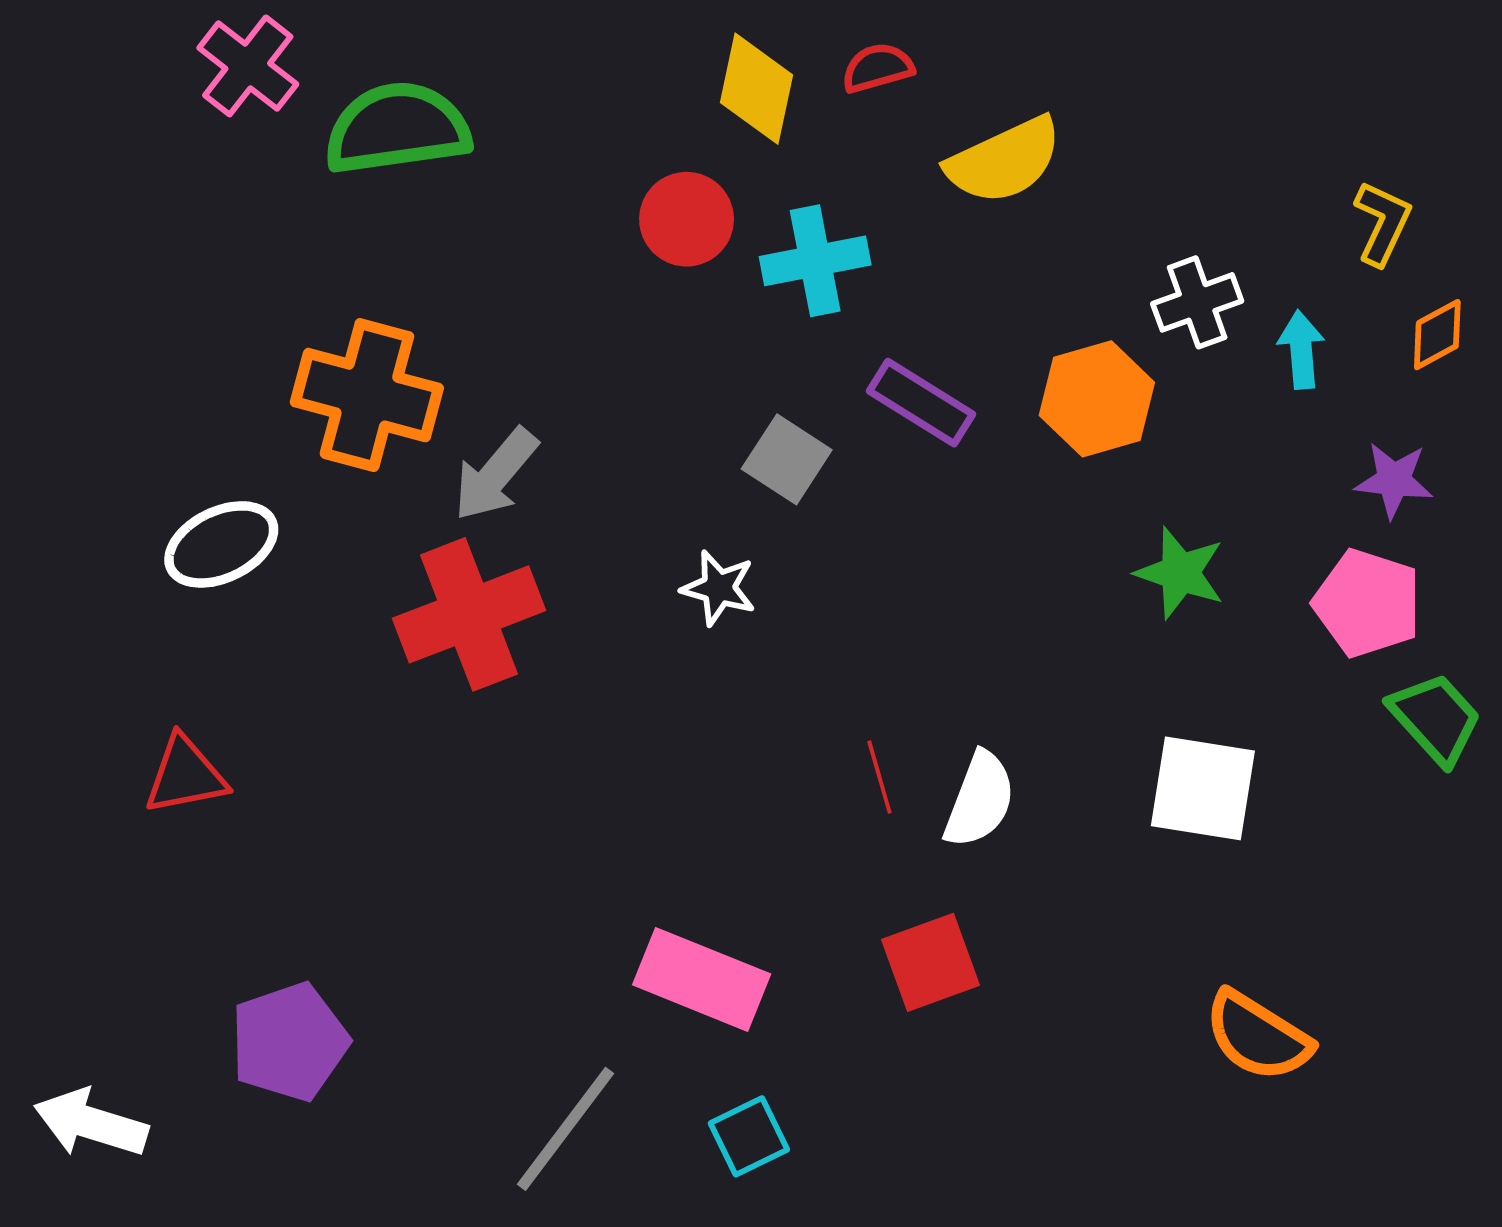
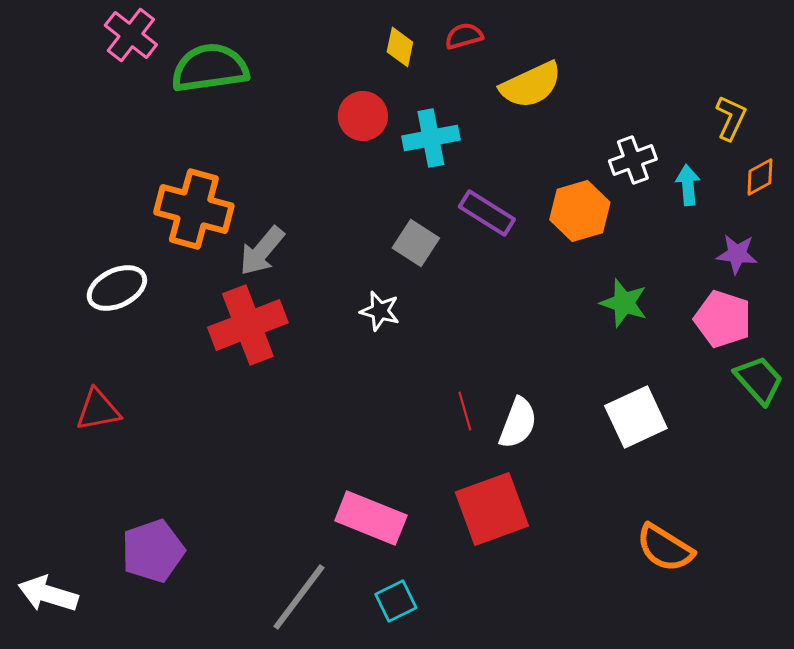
yellow diamond: (756, 89) -> (400, 47), size x0.7
white square: (1203, 788) -> (636, 417), turned -34
red square: (930, 962) -> (492, 509), size x1.4

